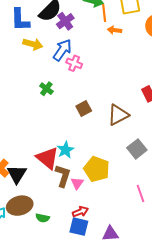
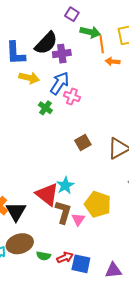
purple cross: (65, 21) -> (62, 54), turned 30
green cross: (46, 89) -> (45, 108), moved
red arrow: (80, 212) -> (65, 257), moved

